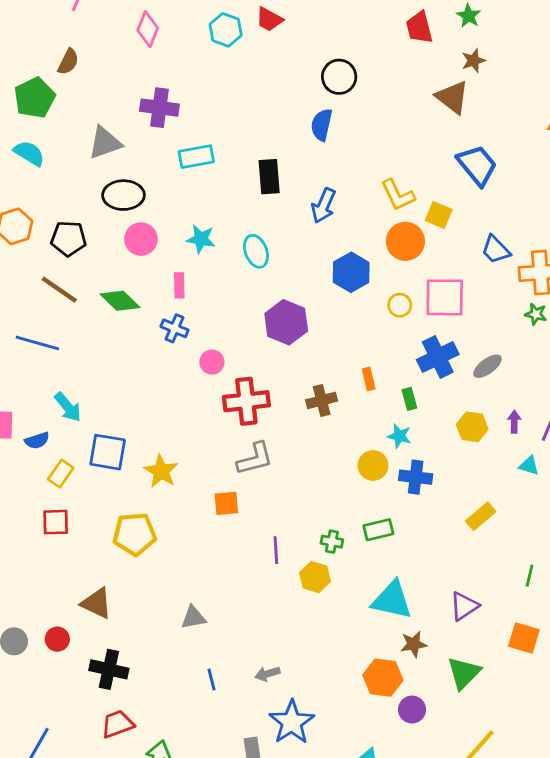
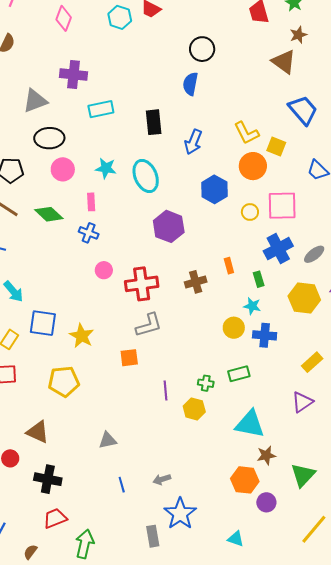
cyan ellipse: (256, 251) -> (146, 176), size x1.4
pink circle: (212, 362) -> (104, 270), moved
yellow hexagon: (472, 427) -> (304, 298), size x1.4
purple triangle: (464, 606) -> (302, 402), moved

